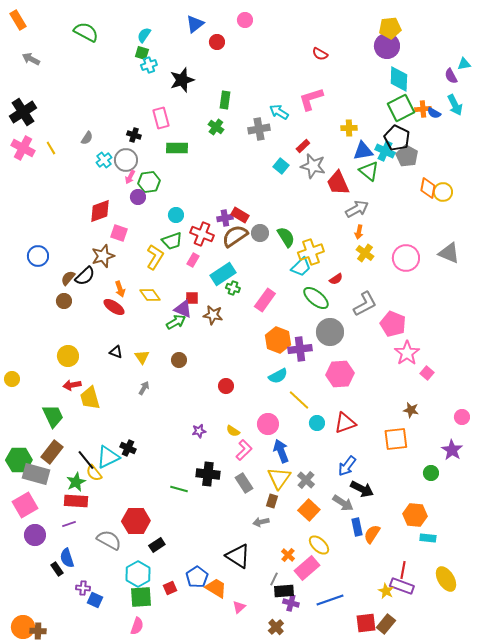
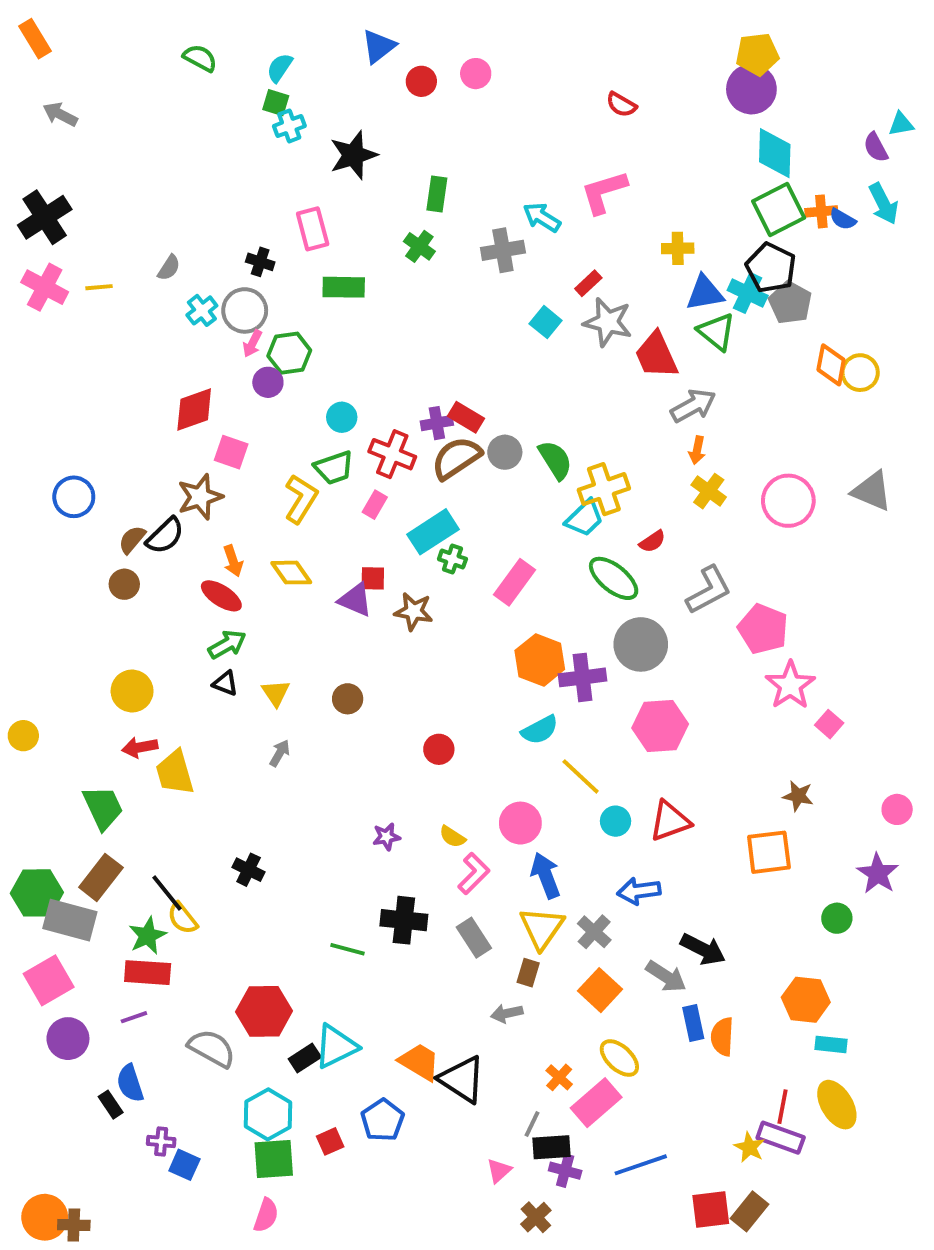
pink circle: (245, 20) -> (476, 74), moved
green semicircle: (86, 32) -> (200, 58), moved, size x0.7
yellow line: (51, 148) -> (99, 287), turned -64
green arrow: (176, 322) -> (227, 644), moved
cyan triangle: (108, 457) -> (336, 1046), moved
blue arrow: (347, 466) -> (639, 891), moved, turned 45
orange semicircle: (372, 534) -> (722, 1037), turned -30
yellow ellipse: (446, 579) -> (837, 1105), moved
orange trapezoid: (216, 588) -> (419, 1062), moved
pink triangle: (239, 607) -> (499, 1171), moved

